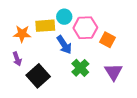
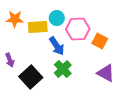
orange star: (22, 34) -> (15, 19), moved
green cross: (80, 68) -> (63, 69), moved
purple triangle: (113, 72) -> (106, 73), turned -30

